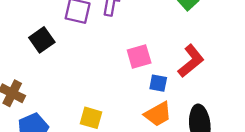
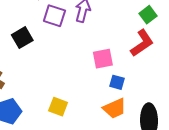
red L-shape: (191, 61) -> (142, 43), moved

